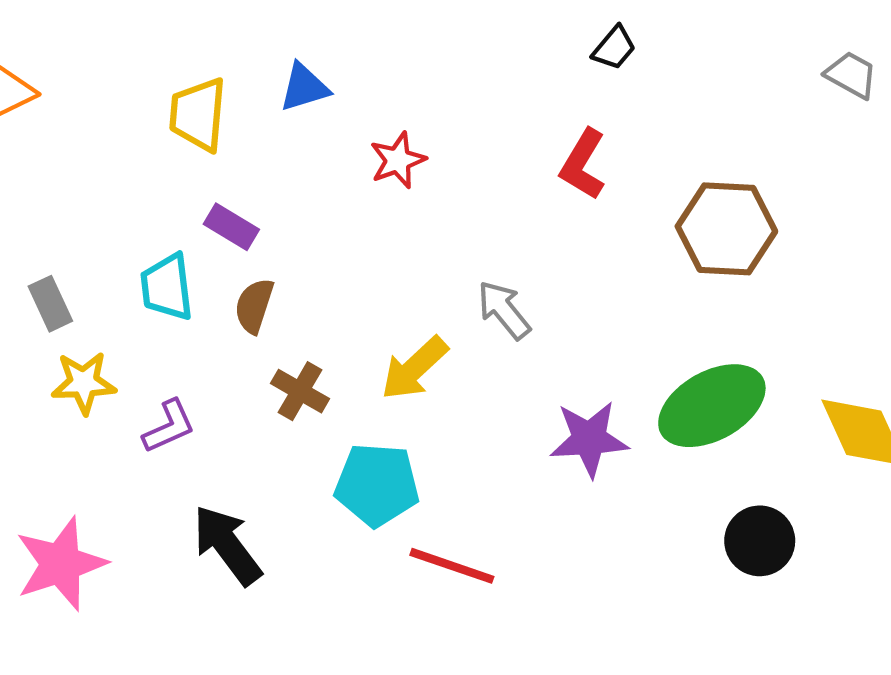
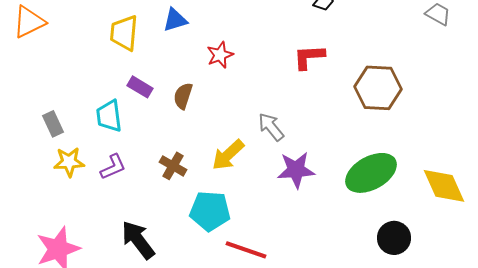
red L-shape: (583, 164) -> (309, 57), turned 56
brown semicircle: (254, 306) -> (183, 96), moved
purple L-shape: (169, 426) -> (113, 167), moved
purple star: (589, 439) -> (296, 170), moved

